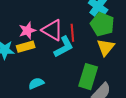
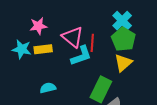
pink star: (27, 31) -> (38, 26), moved

